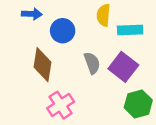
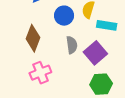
blue circle: (63, 31) -> (64, 16), moved

